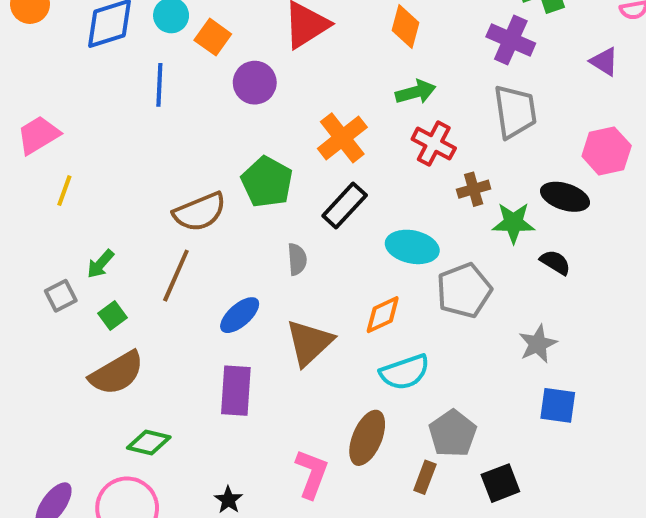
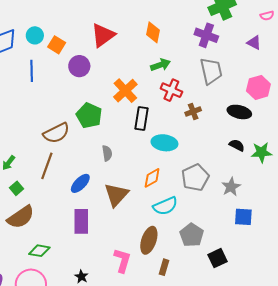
black rectangle: (345, 205) -> (142, 118), moved, turned -30
green star: (513, 223) -> (261, 152), moved
gray pentagon: (464, 290) -> (195, 178), moved
brown rectangle: (425, 477) -> (164, 267), moved

